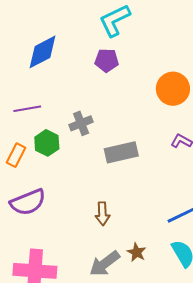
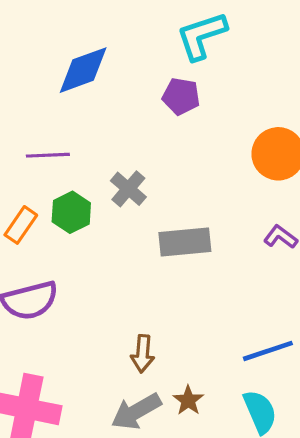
gray cross: (81, 123) -> (128, 189), turned -35
brown arrow: (102, 214) -> (143, 354), moved

